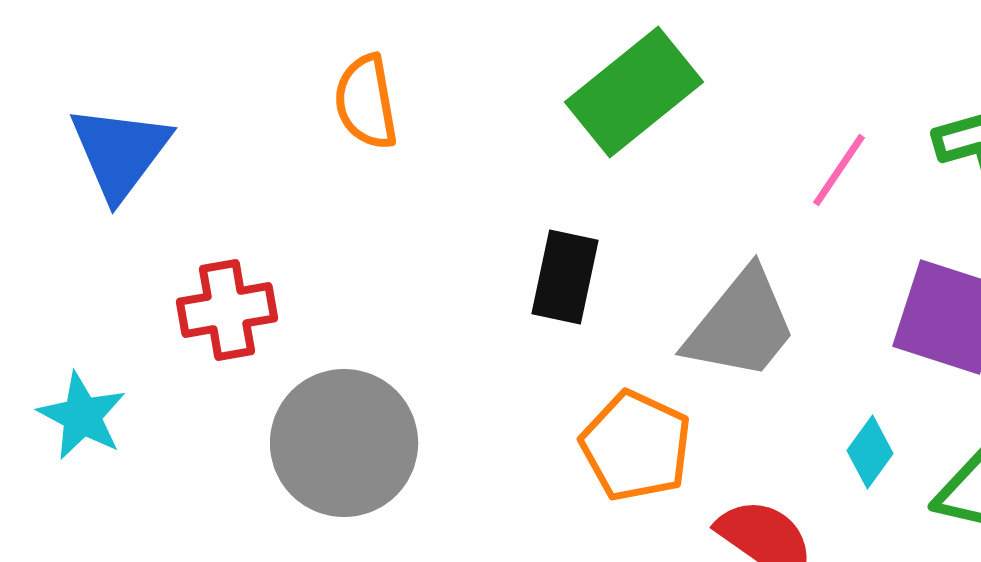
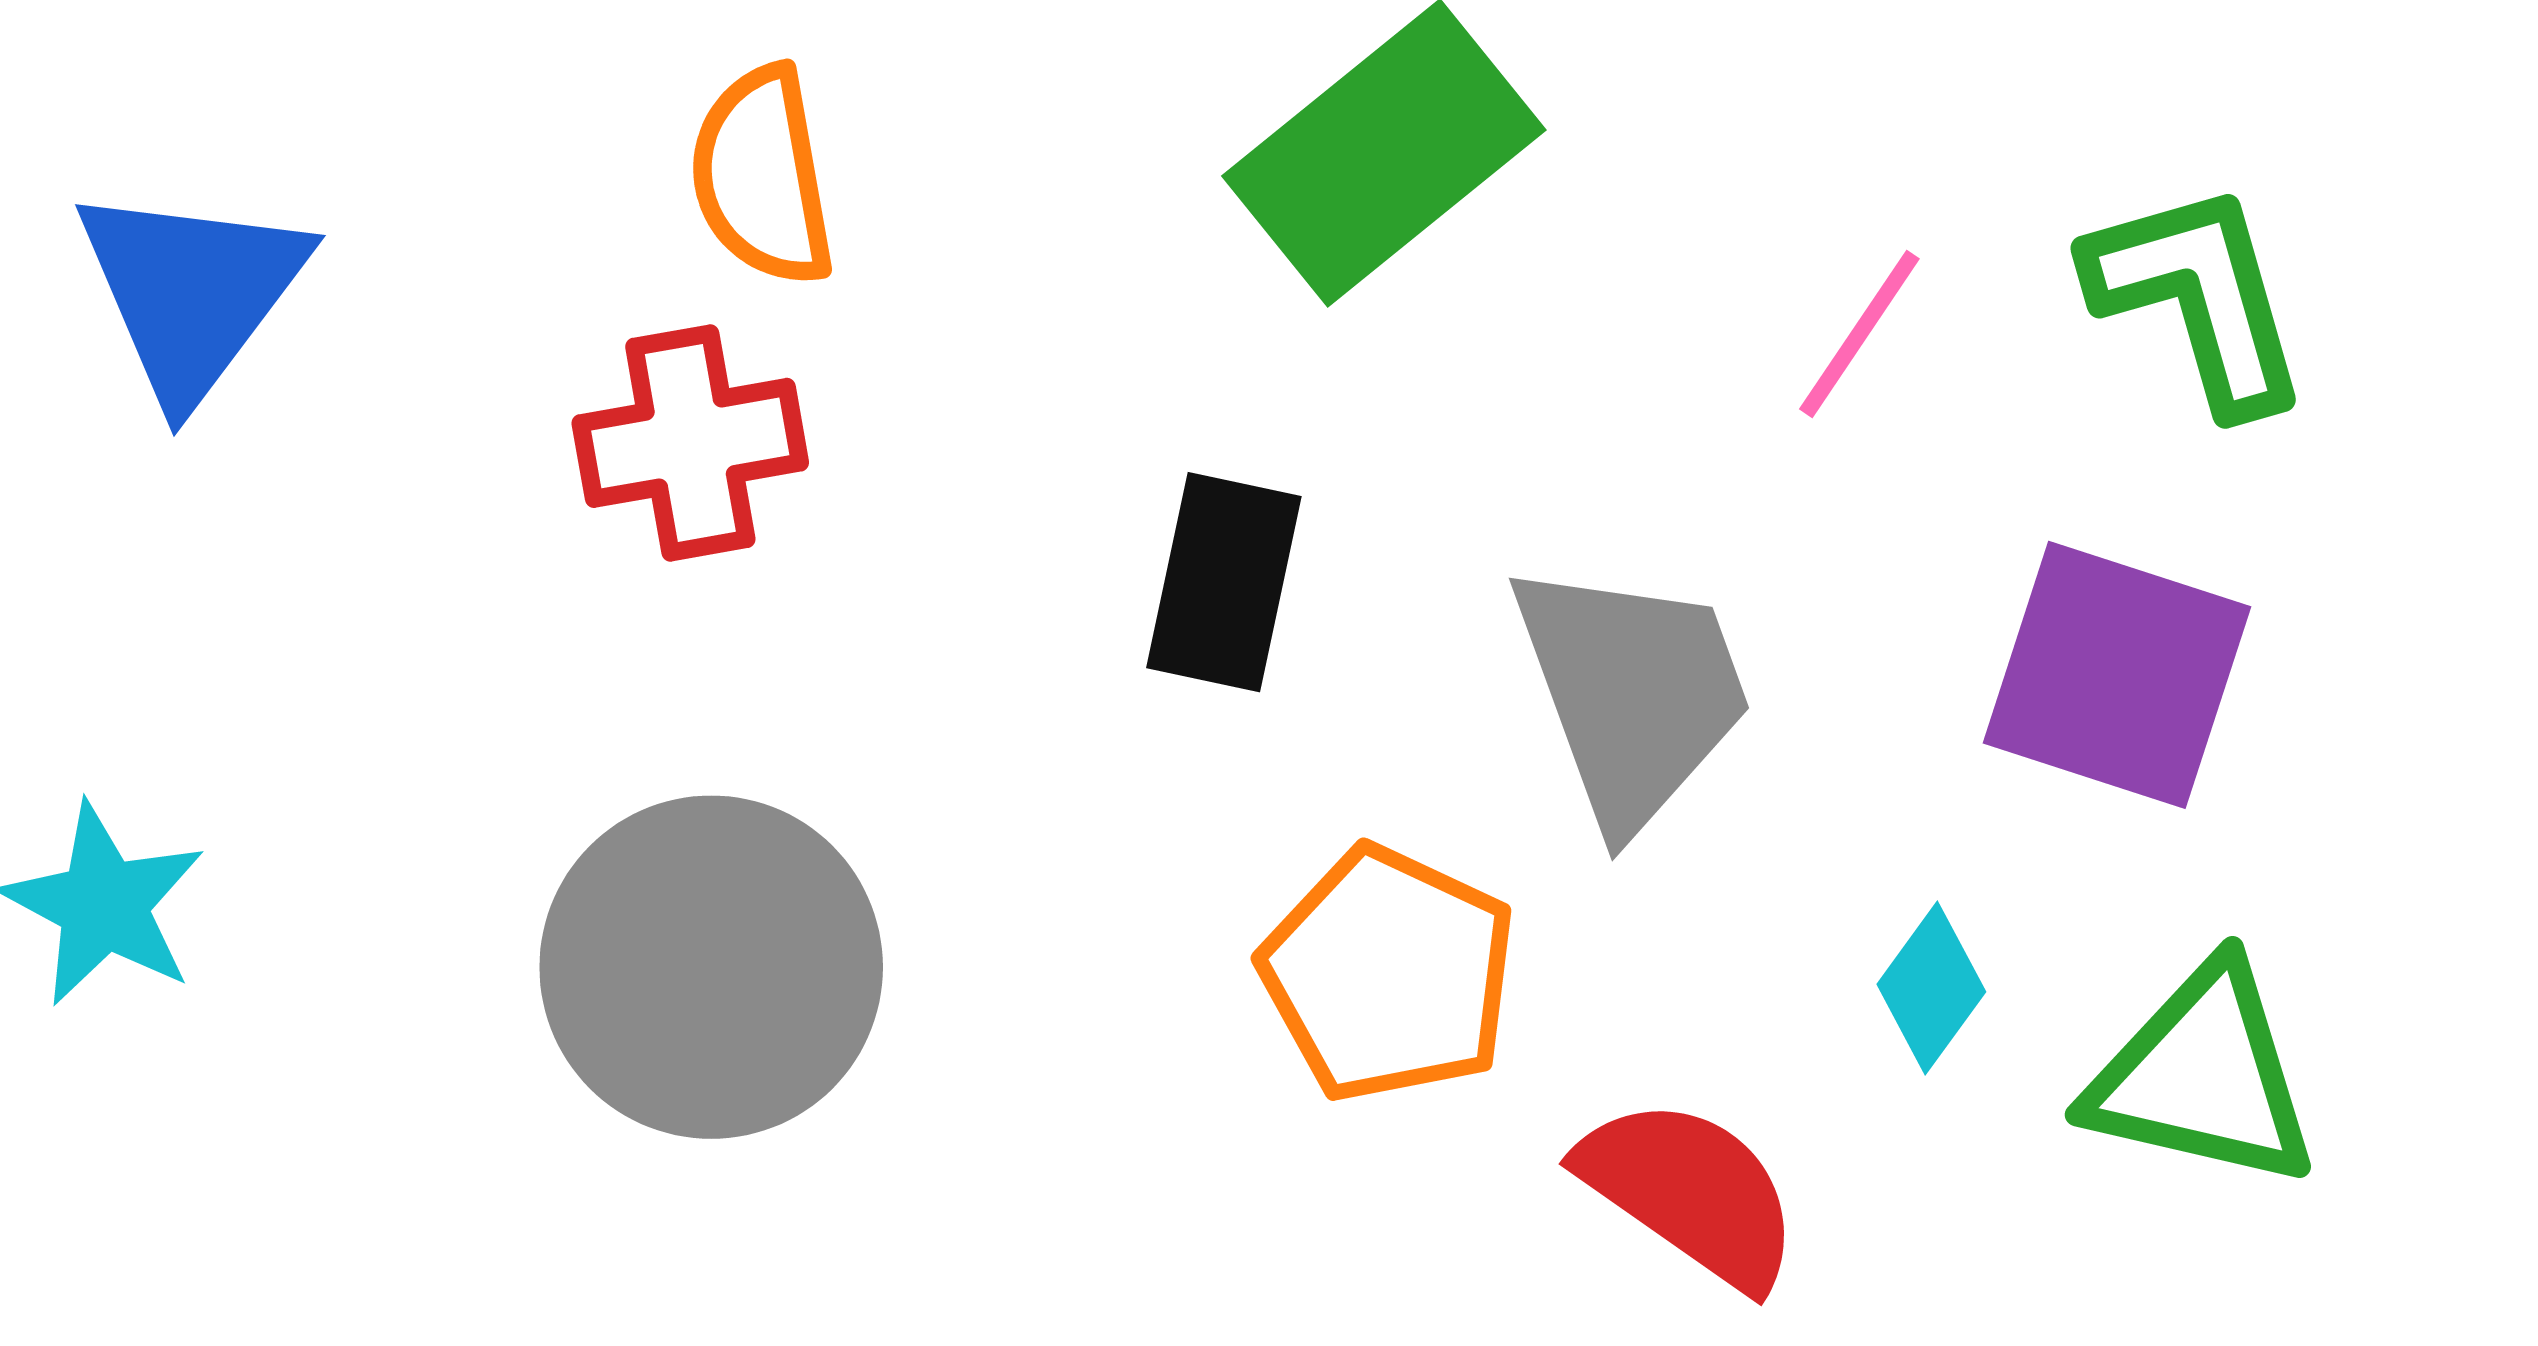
red cross: (227, 310) -> (690, 443), moved
gray trapezoid: (741, 325) -> (1632, 693), turned -59

